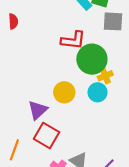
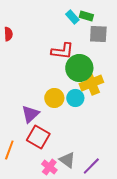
yellow cross: (105, 76) -> (91, 83), size x1.6
cyan circle: (98, 92) -> (75, 98), moved

